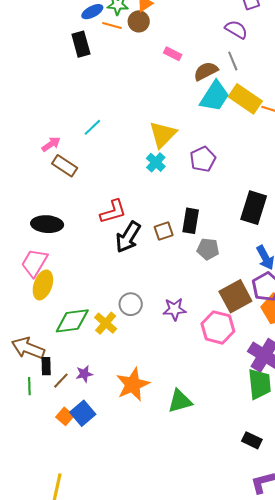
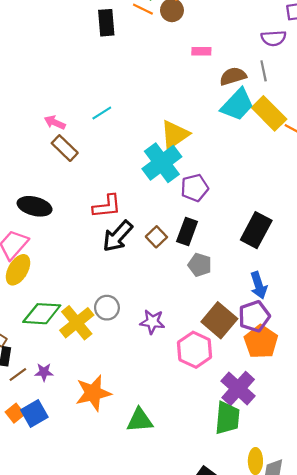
purple semicircle: (236, 29) -> (274, 38), turned 135
pink rectangle: (173, 54) -> (201, 51), turned -36
pink arrow: (51, 144) -> (55, 123), turned -132
purple pentagon: (203, 159) -> (195, 188), moved
cyan cross: (156, 162) -> (162, 163), size x1.8
brown square: (164, 231) -> (156, 237), turned -36
brown square: (235, 296) -> (219, 320), turned -32
yellow cross: (106, 323) -> (77, 323), size x1.4

